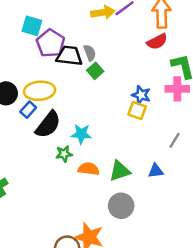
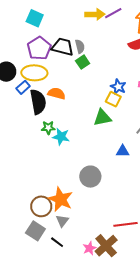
purple pentagon: (50, 43) -> (39, 48), moved
black semicircle: (48, 125) -> (38, 102), turned -55
cyan star: (81, 134) -> (61, 137), moved
orange semicircle: (89, 169) -> (57, 93), moved
green triangle: (120, 171) -> (102, 118), moved

